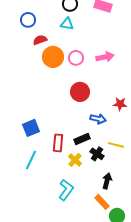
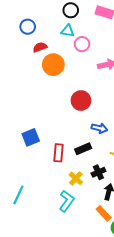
pink circle: (76, 58) -> (82, 44), moved
black cross: (97, 154) -> (98, 172), moved, turned 32
cyan line: (31, 160) -> (18, 195), moved
yellow cross: (75, 160) -> (76, 178), moved

